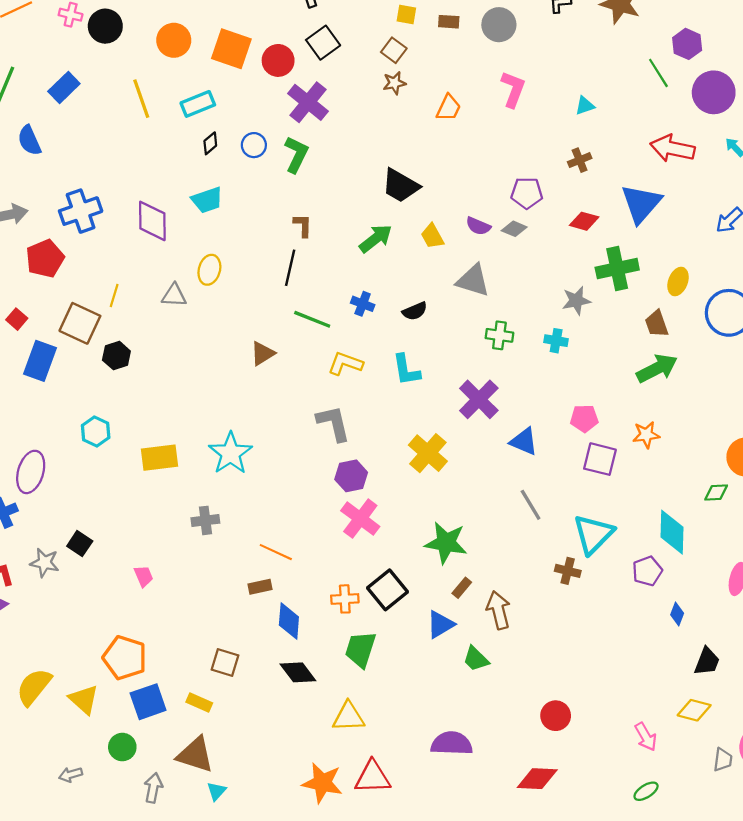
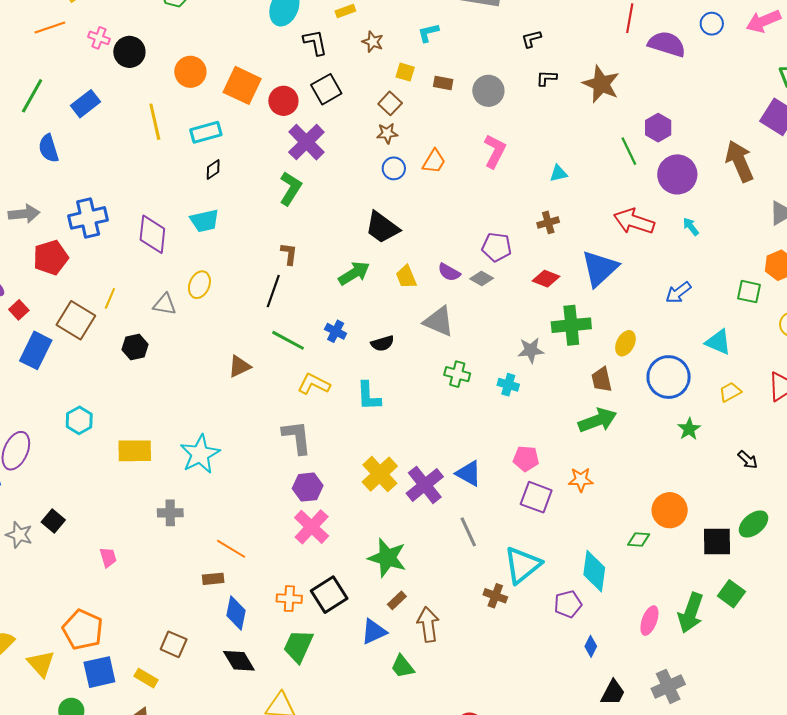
blue circle: (254, 145) -> (394, 168), moved
black hexagon: (116, 356) -> (135, 347), moved
purple cross: (479, 399) -> (425, 485), moved

